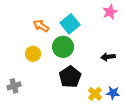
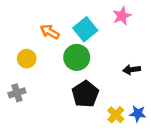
pink star: (110, 12) -> (122, 16), moved
yellow circle: (33, 54) -> (27, 59), moved
gray cross: (14, 86) -> (17, 93), moved

